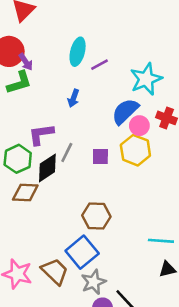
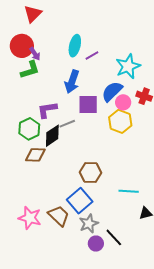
blue arrow: (73, 98) -> (72, 82), size x1.6
gray line: (67, 153) -> (67, 124), turned 42
purple square: (100, 157) -> (88, 105), moved, size x1.5
cyan line: (161, 241) -> (129, 191), moved

